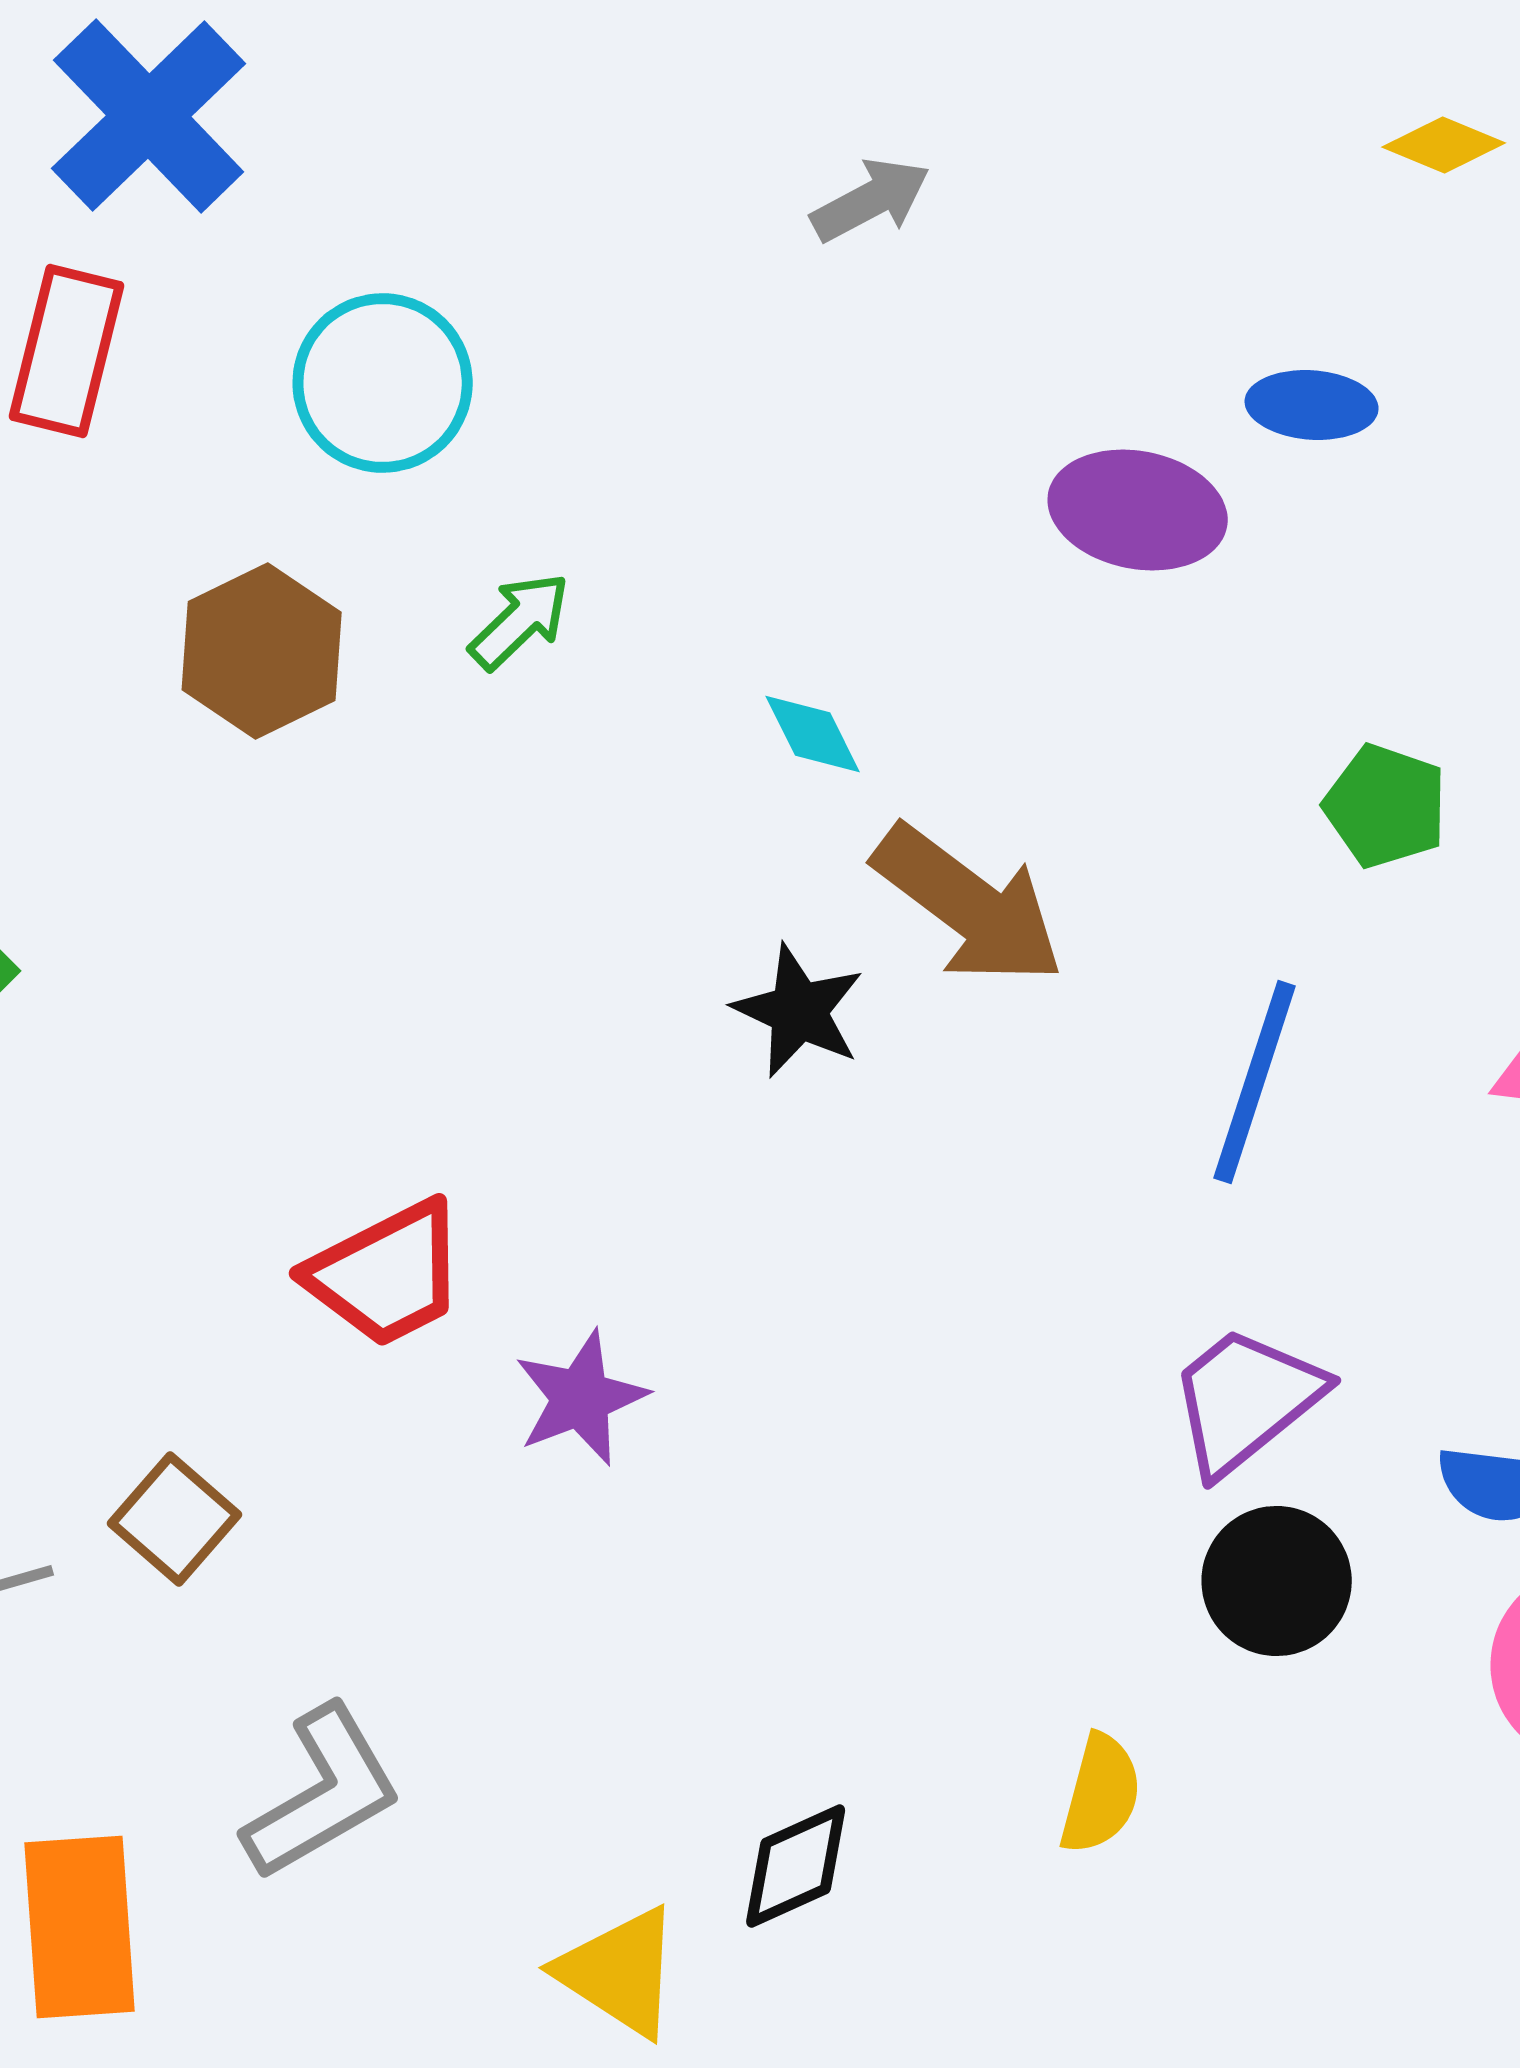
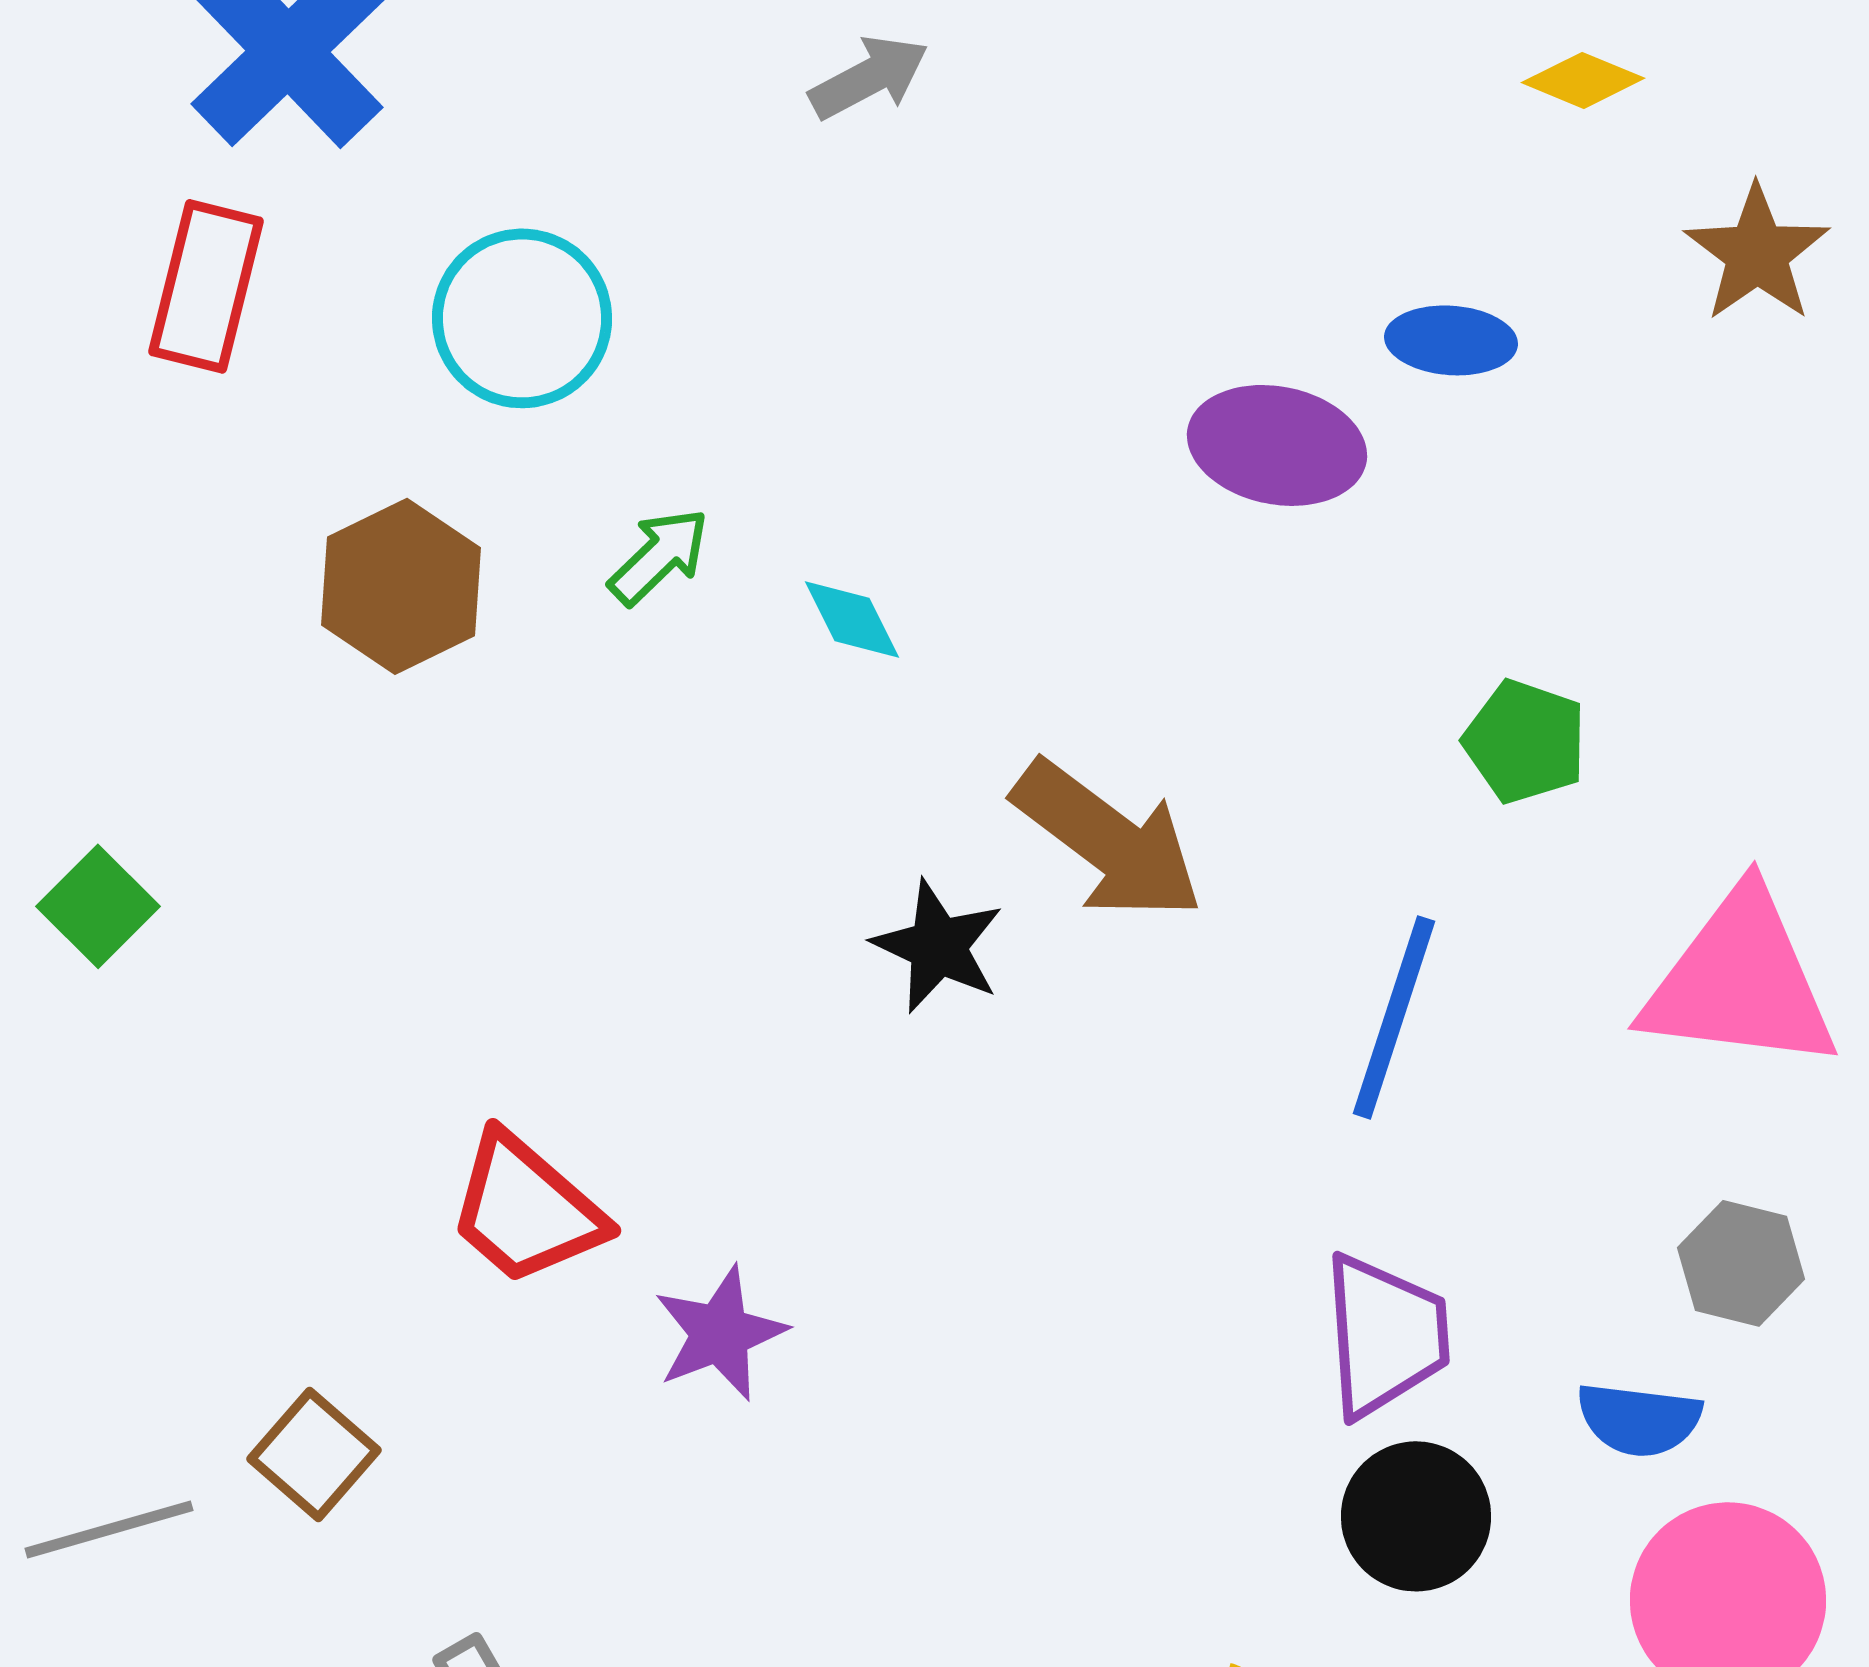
gray arrow: (871, 200) -> (869, 77), moved
cyan diamond: (813, 734) -> (852, 619), moved
red trapezoid: (387, 1274) -> (526, 1209), turned 68
purple trapezoid: (1246, 1400) -> (1385, 1335), turned 125

